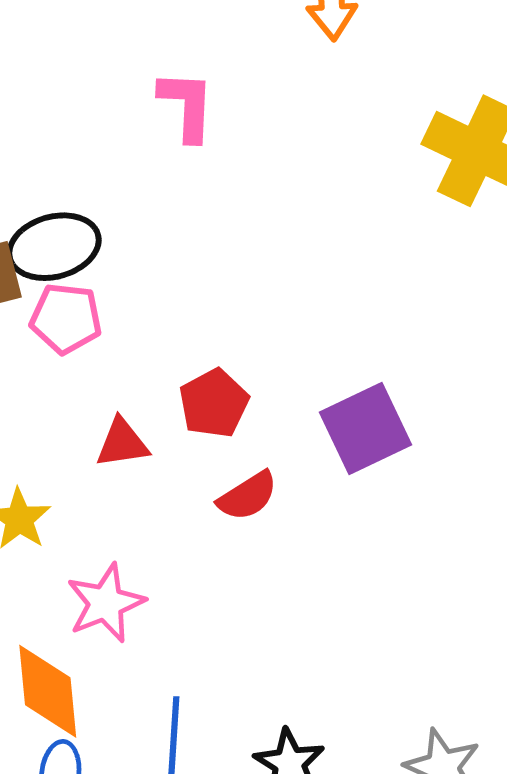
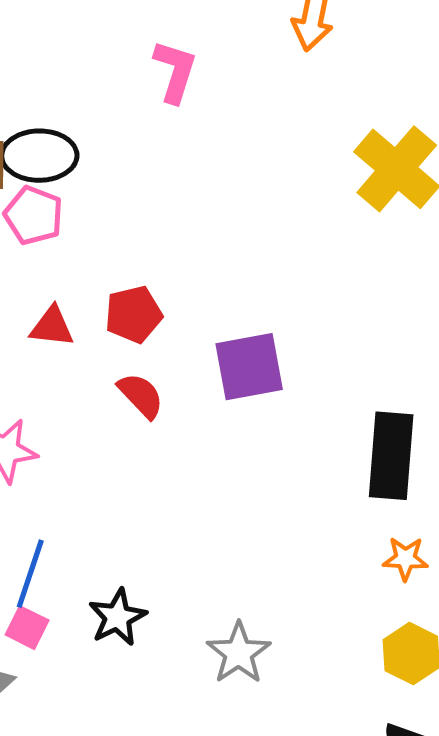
red semicircle: (248, 496) -> (141, 395), turned -116

